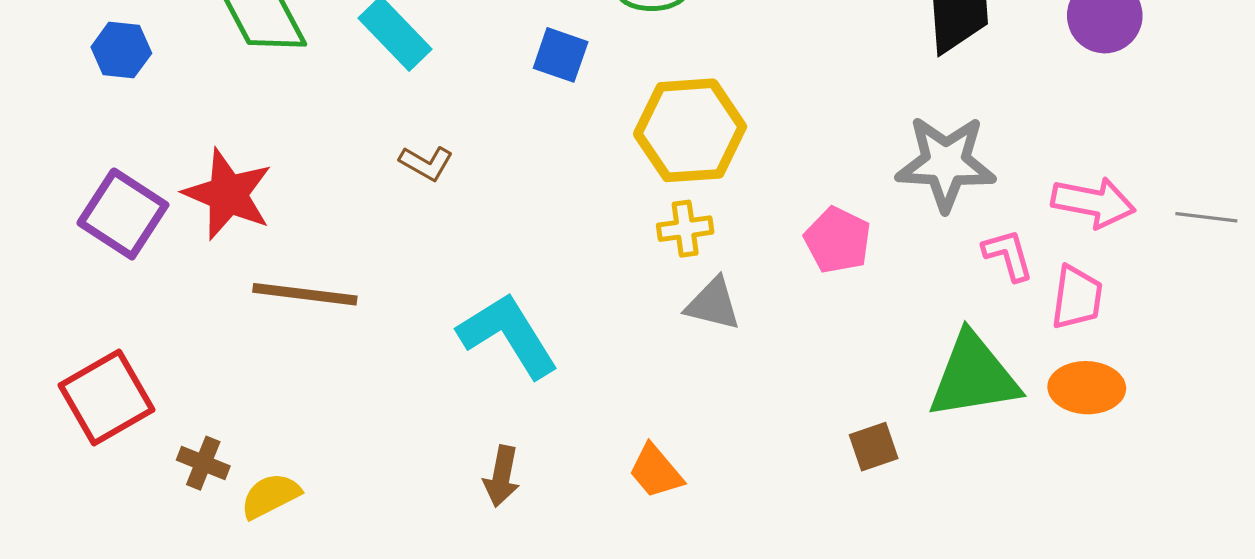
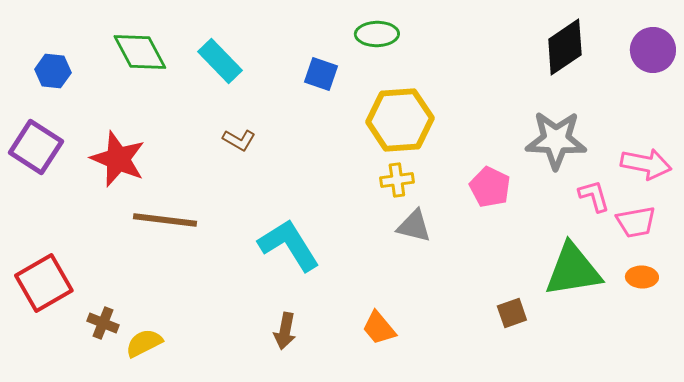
purple square: (123, 214) -> (36, 147), moved
pink trapezoid: (1077, 298) -> (636, 222), turned 72
orange ellipse: (1087, 388) -> (642, 277), size x0.7

